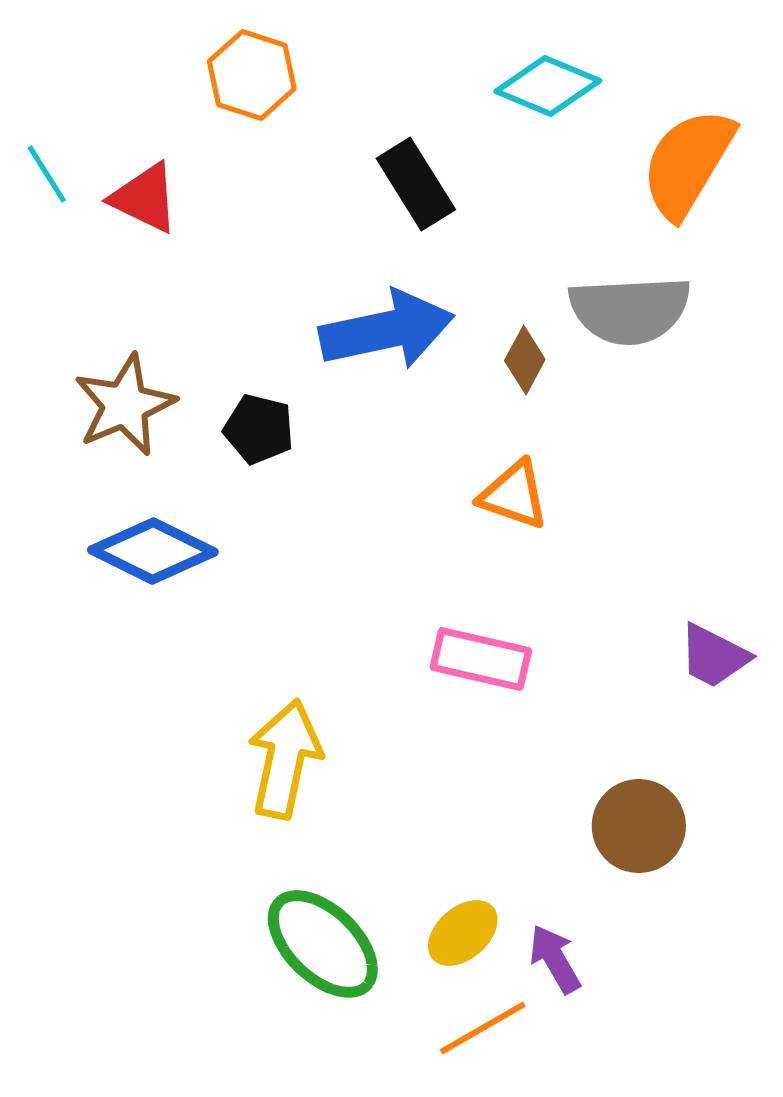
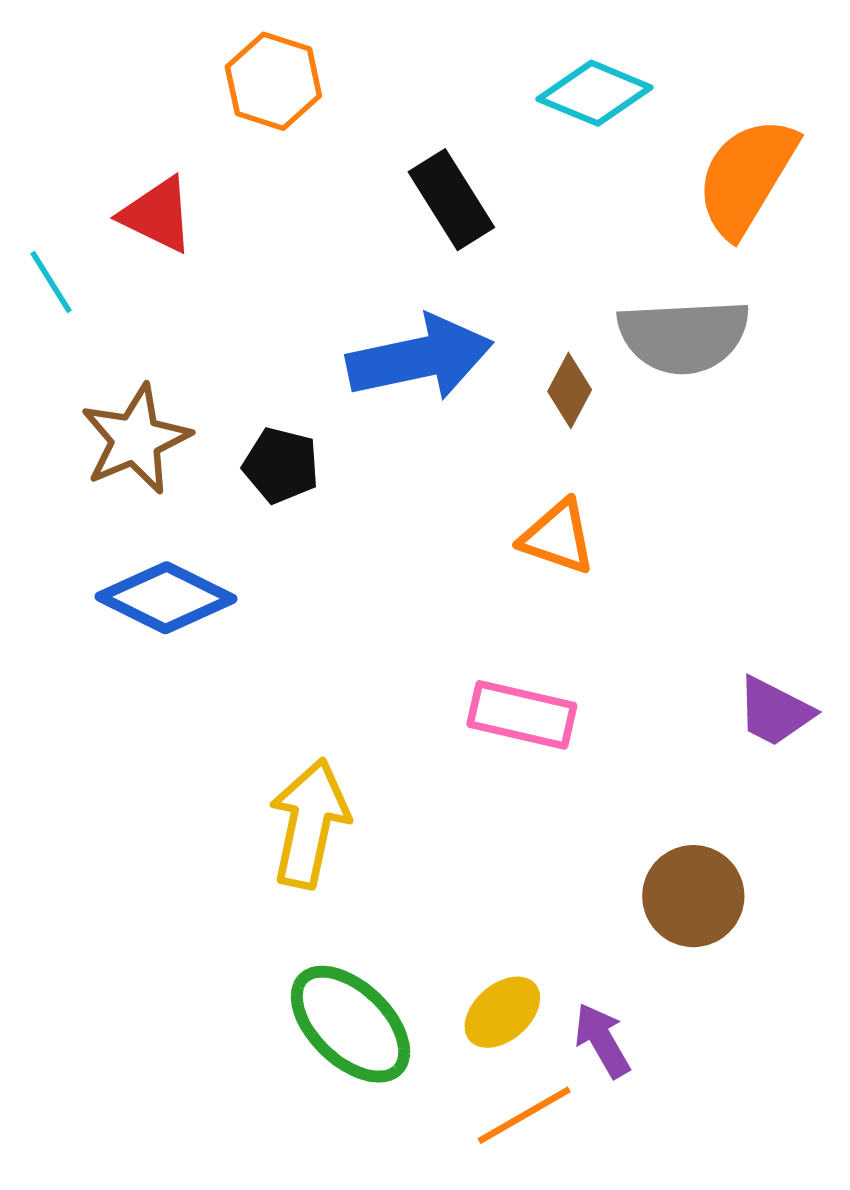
cyan line: (47, 174) -> (51, 282), moved

